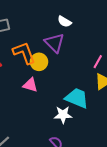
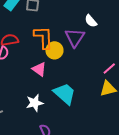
cyan trapezoid: (77, 98) -> (65, 94), moved
white star: (63, 115) -> (35, 103), moved, turned -30

